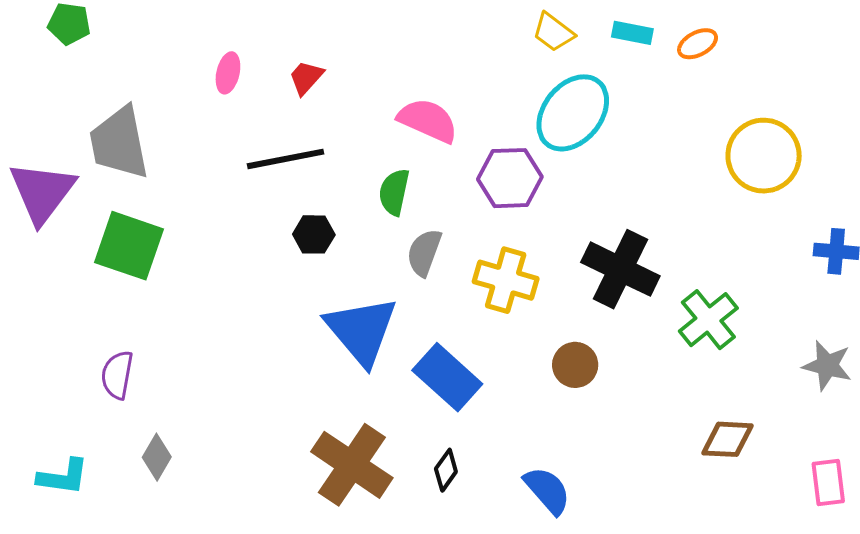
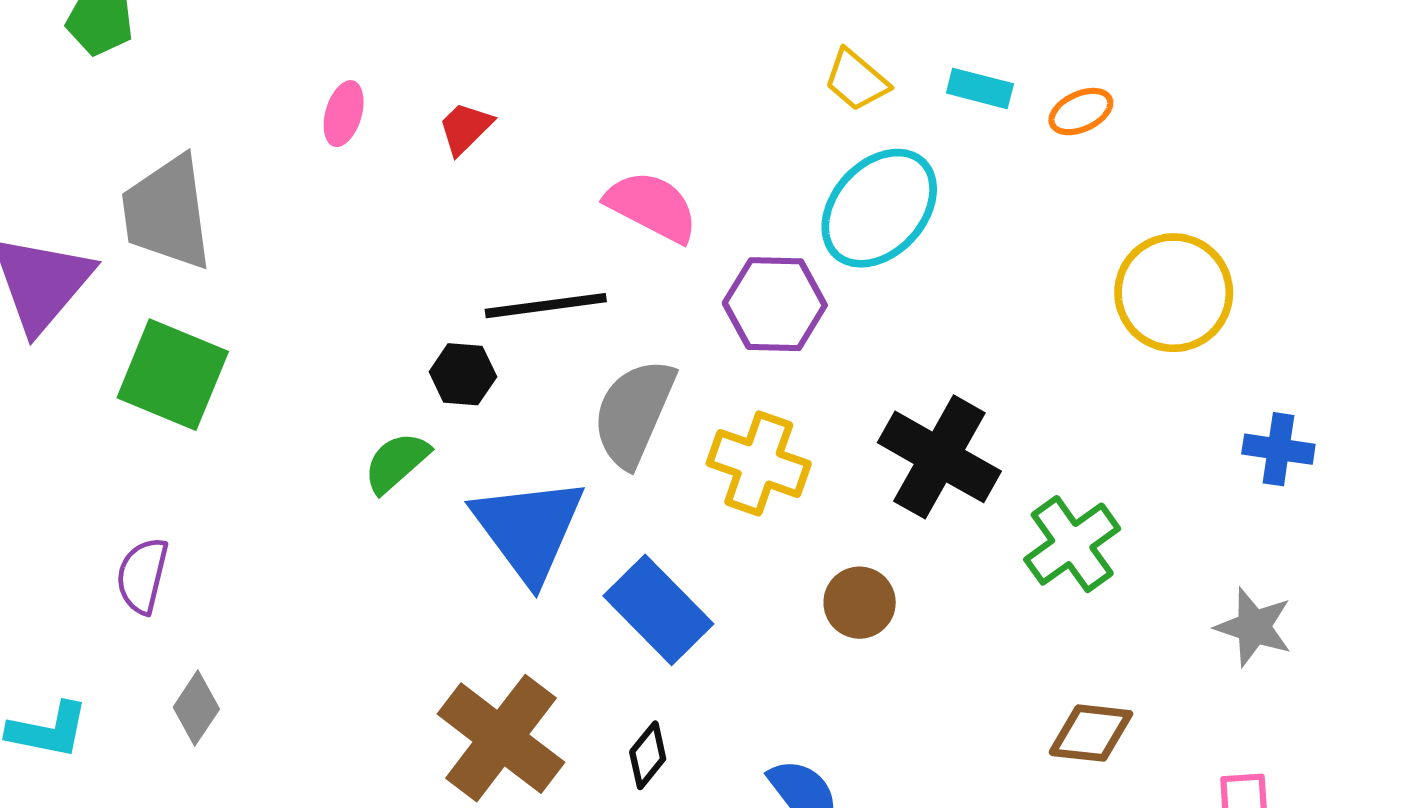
black line: (286, 159) -> (546, 306), moved
green semicircle: (394, 192) -> (396, 462), moved, turned 33
gray semicircle: (424, 253) -> (634, 413), size x1.5

